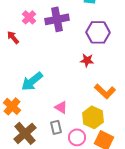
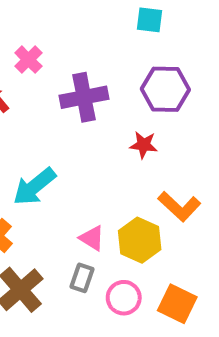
purple cross: (57, 19) -> (84, 97), moved
yellow hexagon: (93, 117) -> (140, 240), moved
gray rectangle: (56, 127) -> (82, 278), turned 32

